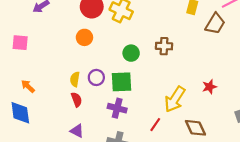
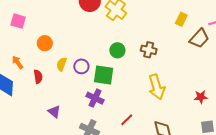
orange circle: (84, 37) -> (45, 43), moved
red star: (209, 87) -> (201, 97), moved
yellow arrow: (175, 99) -> (157, 87), moved, turned -60
red semicircle: (77, 100) -> (38, 77), moved

